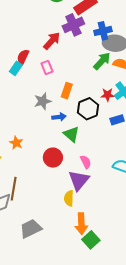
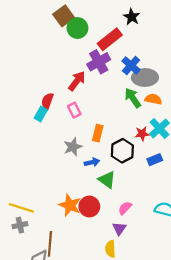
blue cross: (103, 31) -> (131, 65), turned -30
green arrow: (102, 61) -> (133, 98), turned -72
orange star: (16, 143) -> (70, 205), moved, size x1.5
pink semicircle: (86, 162) -> (125, 208), turned -104
purple triangle: (79, 180) -> (119, 228), size x0.6

